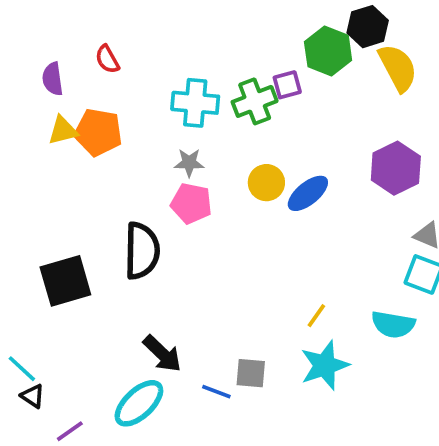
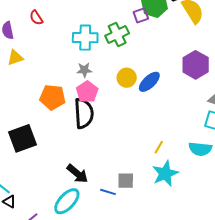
purple square: (287, 85) -> (141, 15), moved
orange pentagon: (98, 132) -> (53, 97), moved
pink pentagon: (191, 203) -> (87, 92), turned 30
black semicircle: (142, 251) -> (84, 113), moved

